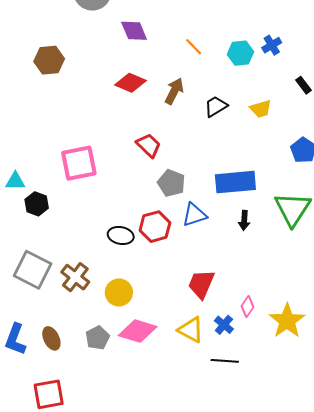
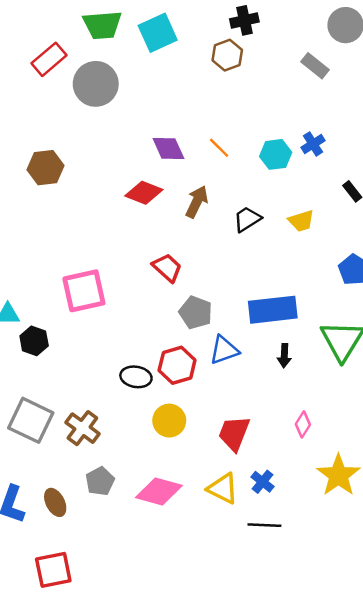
purple diamond: (134, 31) -> (168, 148), moved
yellow circle: (119, 292) -> (169, 421), moved
pink diamond: (247, 307) -> (303, 424), moved
gray pentagon: (97, 338) -> (100, 481), moved

